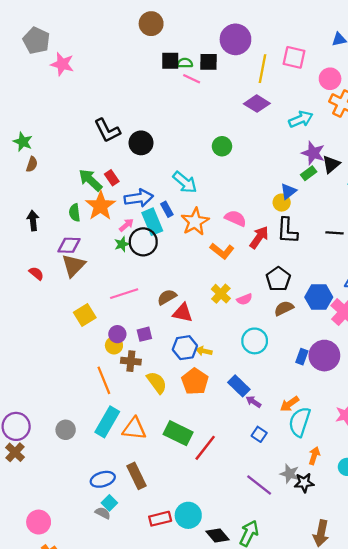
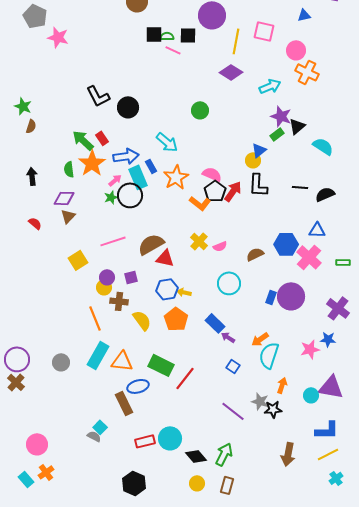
brown triangle: (73, 266) -> (68, 216), size x0.7
black pentagon: (278, 279) -> (215, 191), moved
brown semicircle: (167, 297) -> (151, 244), size x1.5
blue ellipse: (103, 479) -> (138, 386), moved

